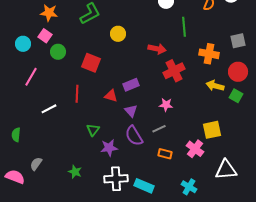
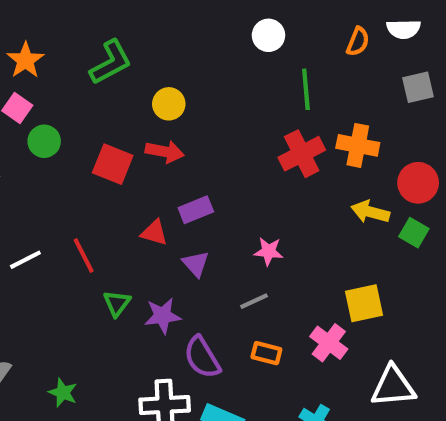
orange star: (49, 13) -> (25, 60), turned 30
gray square: (238, 41) -> (418, 87), moved
red arrow: (157, 49) -> (165, 152), moved
red cross: (174, 71) -> (302, 154), moved
red line: (77, 94) -> (84, 255), moved, turned -30
purple semicircle: (134, 136) -> (202, 357), moved
purple star: (109, 148) -> (163, 316), moved
green star: (75, 172) -> (63, 393), moved

